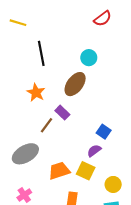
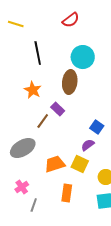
red semicircle: (103, 19) -> (71, 20), moved
cyan circle: (89, 58) -> (83, 57), size x1.5
brown ellipse: (75, 84) -> (70, 82), turned -30

